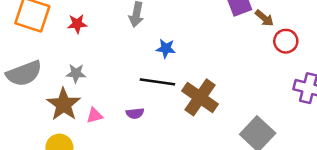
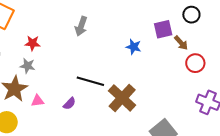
red star: (77, 24) -> (32, 43), moved
blue star: (166, 48) -> (134, 47), moved
purple semicircle: (135, 113) -> (69, 104), turned -48

